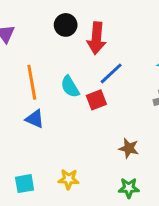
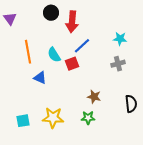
blue triangle: (35, 119) -> (40, 78), moved
yellow star: (69, 179) -> (53, 118), size x1.5
green star: (129, 188) -> (88, 118), moved

